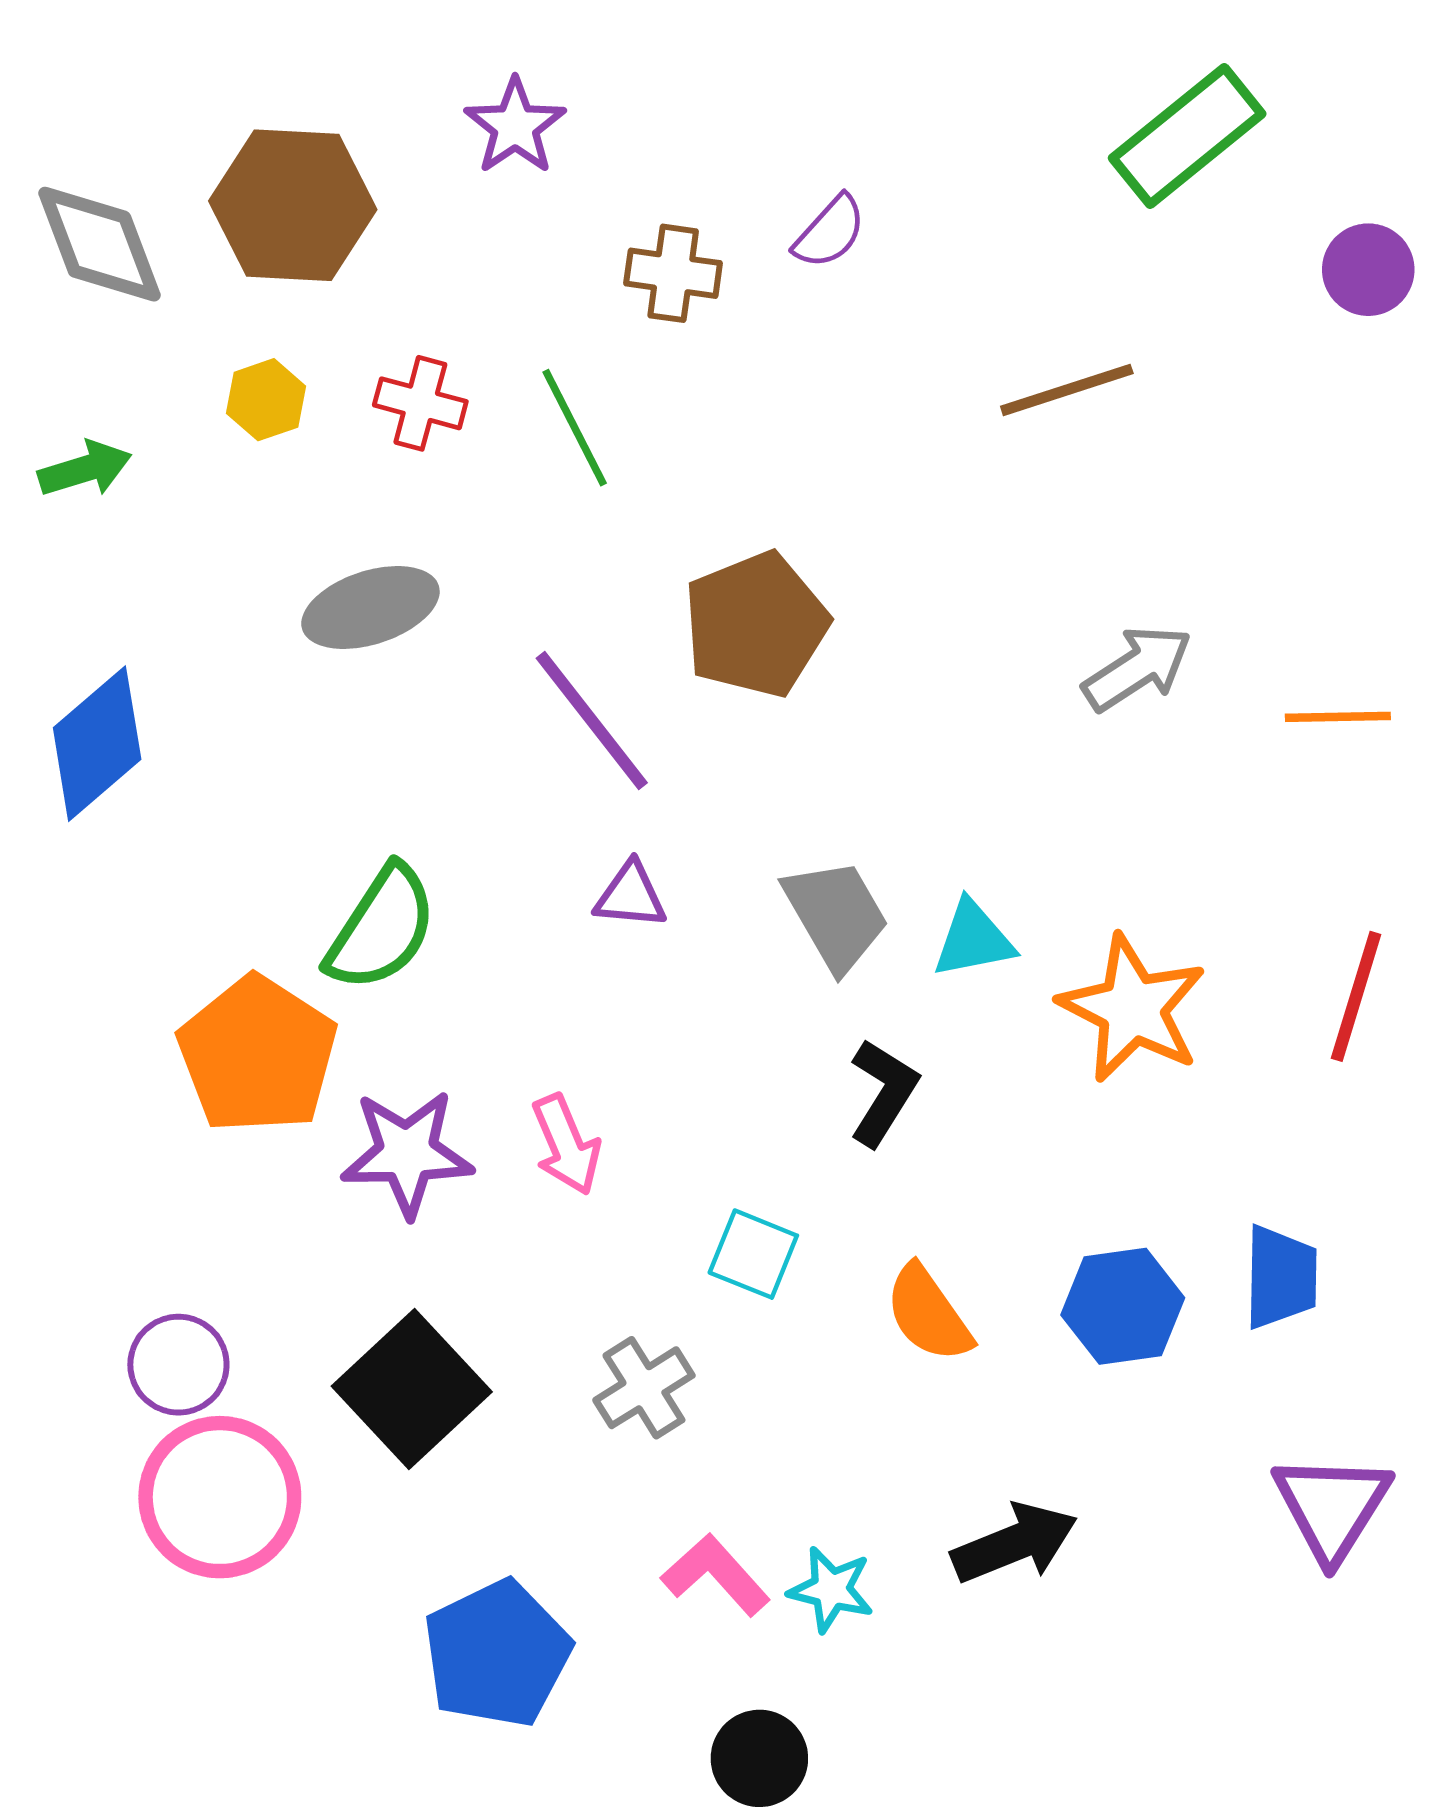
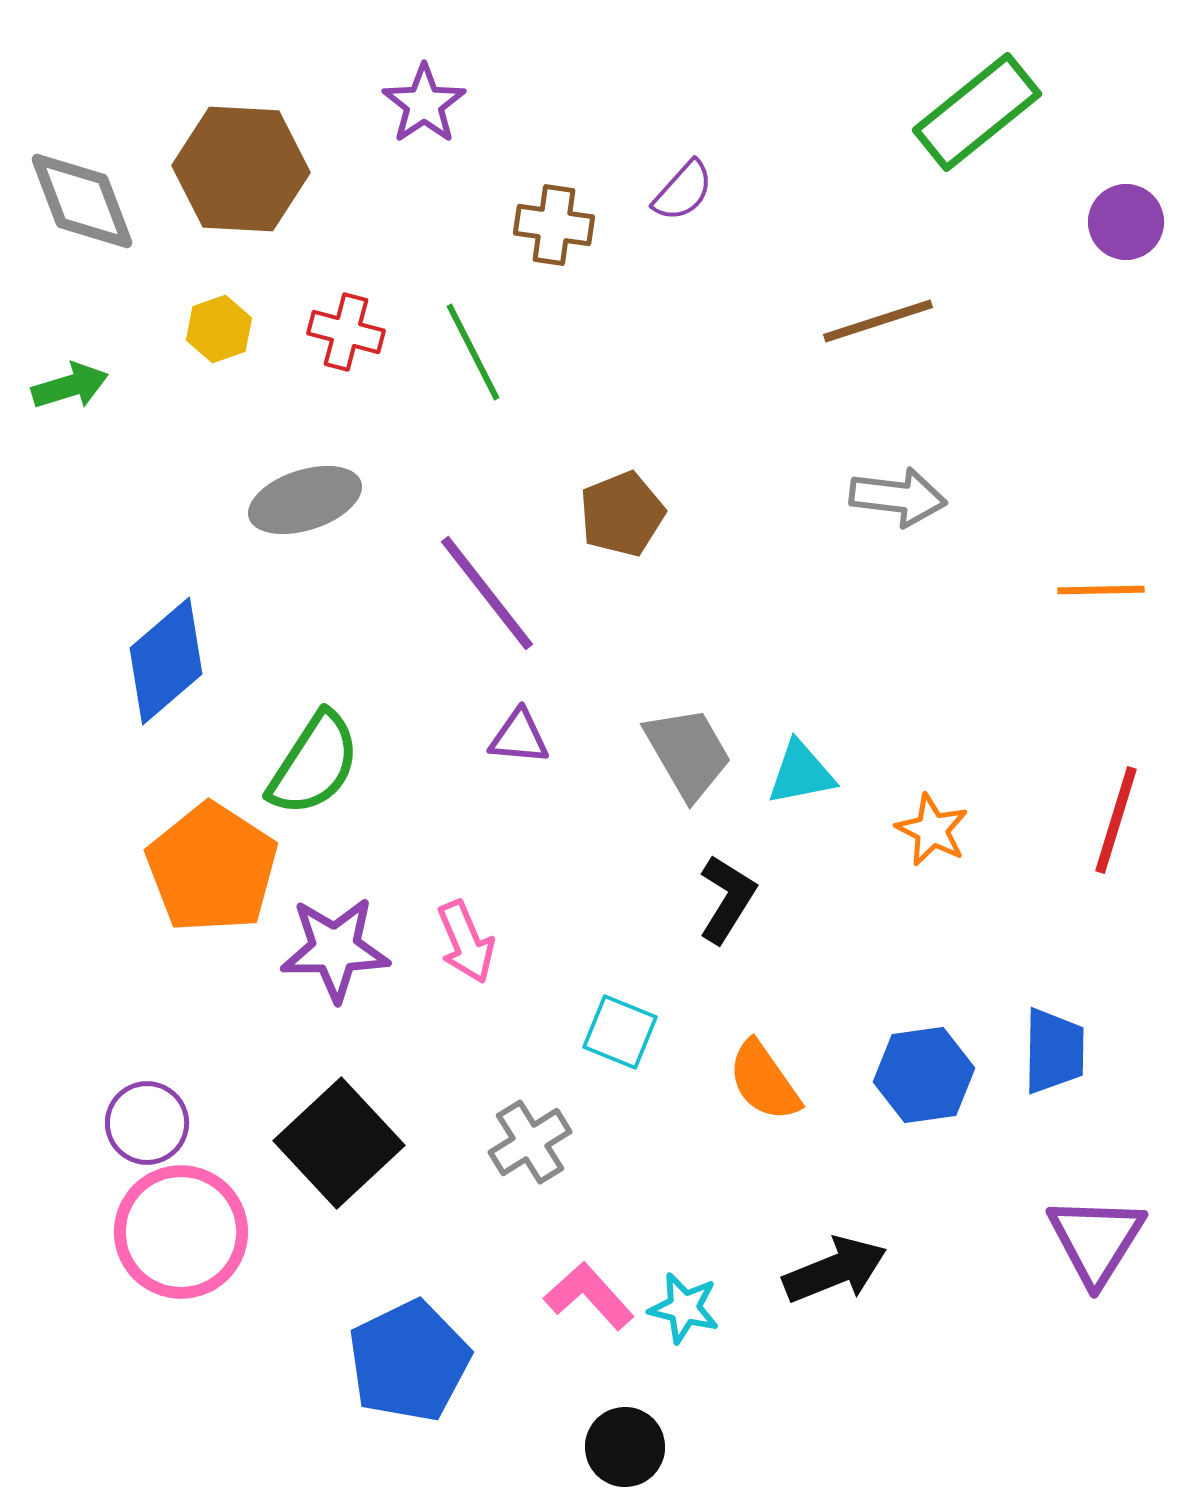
brown pentagon: (756, 625) -> (622, 514), size x0.7
gray arrow: (1137, 668) -> (898, 497), moved, turned 40
blue diamond: (97, 744) -> (166, 661), moved
orange star: (1132, 1009) -> (932, 830), size x0.6

